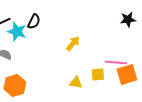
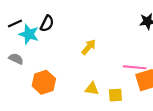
yellow square: (98, 74) -> (115, 95), moved
orange hexagon: (15, 86) -> (44, 82), moved

